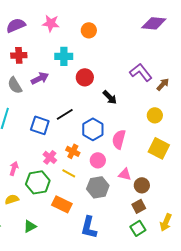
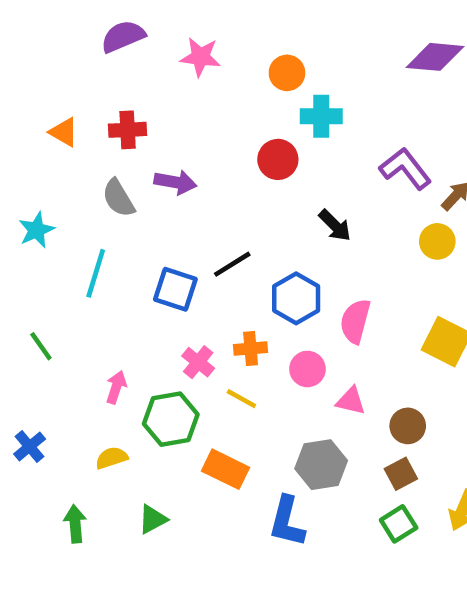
purple semicircle: (16, 25) -> (123, 36), moved
cyan cross: (64, 56) -> (321, 116), moved
red circle: (85, 77) -> (278, 159), moved
purple arrow: (40, 78) -> (175, 182), turned 36
yellow circle: (155, 115) -> (437, 241), moved
orange cross: (73, 151) -> (251, 348), turned -32
pink triangle: (125, 174) -> (351, 401), moved
gray hexagon: (98, 187) -> (321, 465), moved

